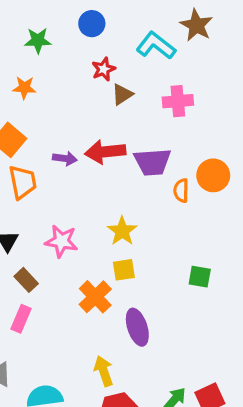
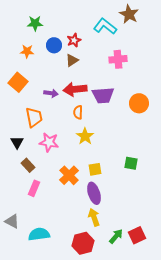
blue circle: (92, 24) -> (54, 45), moved
brown triangle: (122, 94) -> (72, 60), moved
orange trapezoid: (23, 182) -> (34, 117), moved
orange semicircle: (181, 191) -> (78, 112), moved
yellow square: (124, 270) -> (95, 169), moved
pink rectangle: (21, 319) -> (34, 188), moved
yellow arrow: (104, 371) -> (94, 217), moved

